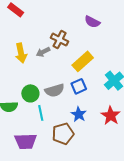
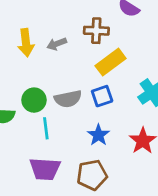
brown cross: (60, 40) -> (96, 31), moved, turned -30
brown pentagon: (63, 134) -> (92, 175), moved
purple trapezoid: (26, 141) -> (45, 169), moved

